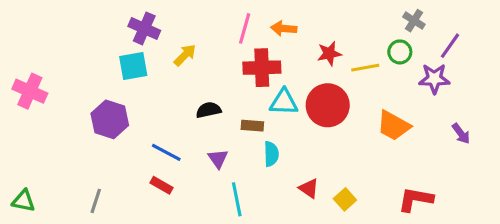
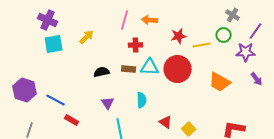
purple cross: (144, 28) -> (48, 20), moved
red cross: (262, 68) -> (136, 45), size x0.6
purple hexagon: (110, 119) -> (25, 90), moved
brown rectangle: (252, 126) -> (129, 69), moved
purple arrow: (461, 133) -> (257, 79), moved
blue line: (166, 152) -> (56, 100), moved

